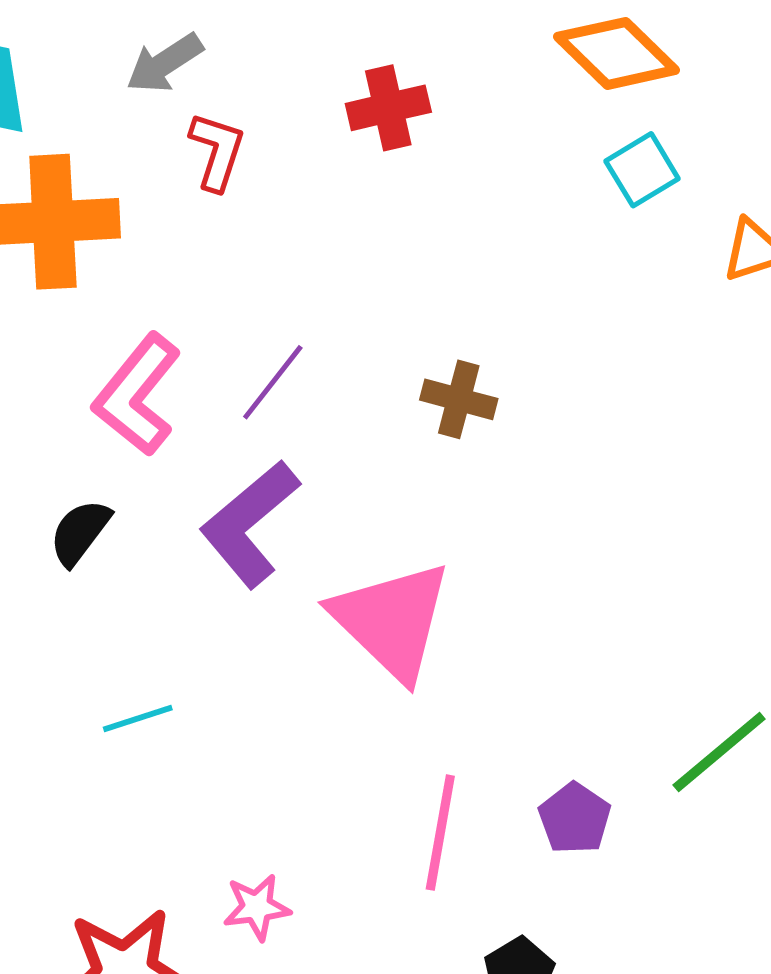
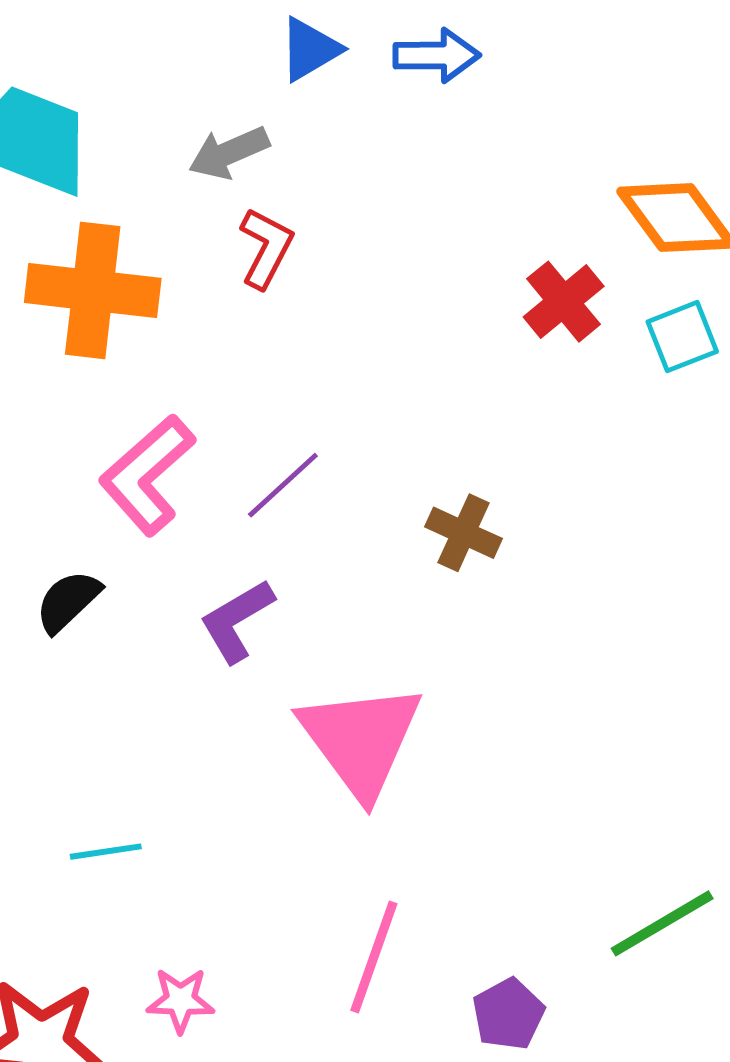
red cross: (388, 108) -> (564, 302), moved, turned -36
purple L-shape: (250, 524) -> (237, 621), size x0.7
cyan line: (138, 719) -> (106, 852), moved
purple pentagon: (575, 818) -> (508, 1014), moved

